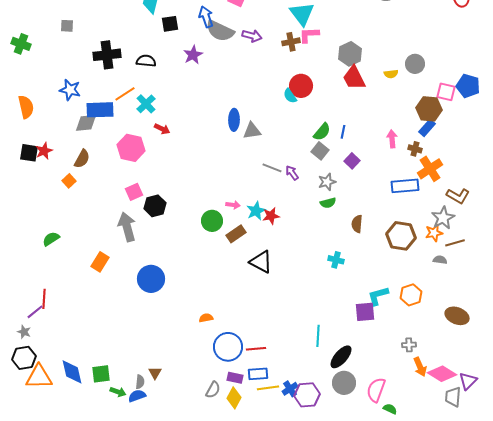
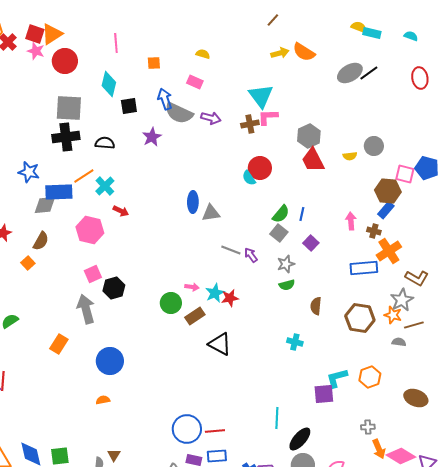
gray square: (67, 26) -> (69, 108), moved, size x2.0
orange star: (434, 233) -> (393, 315), turned 30
orange semicircle: (206, 318) -> (103, 400), moved

